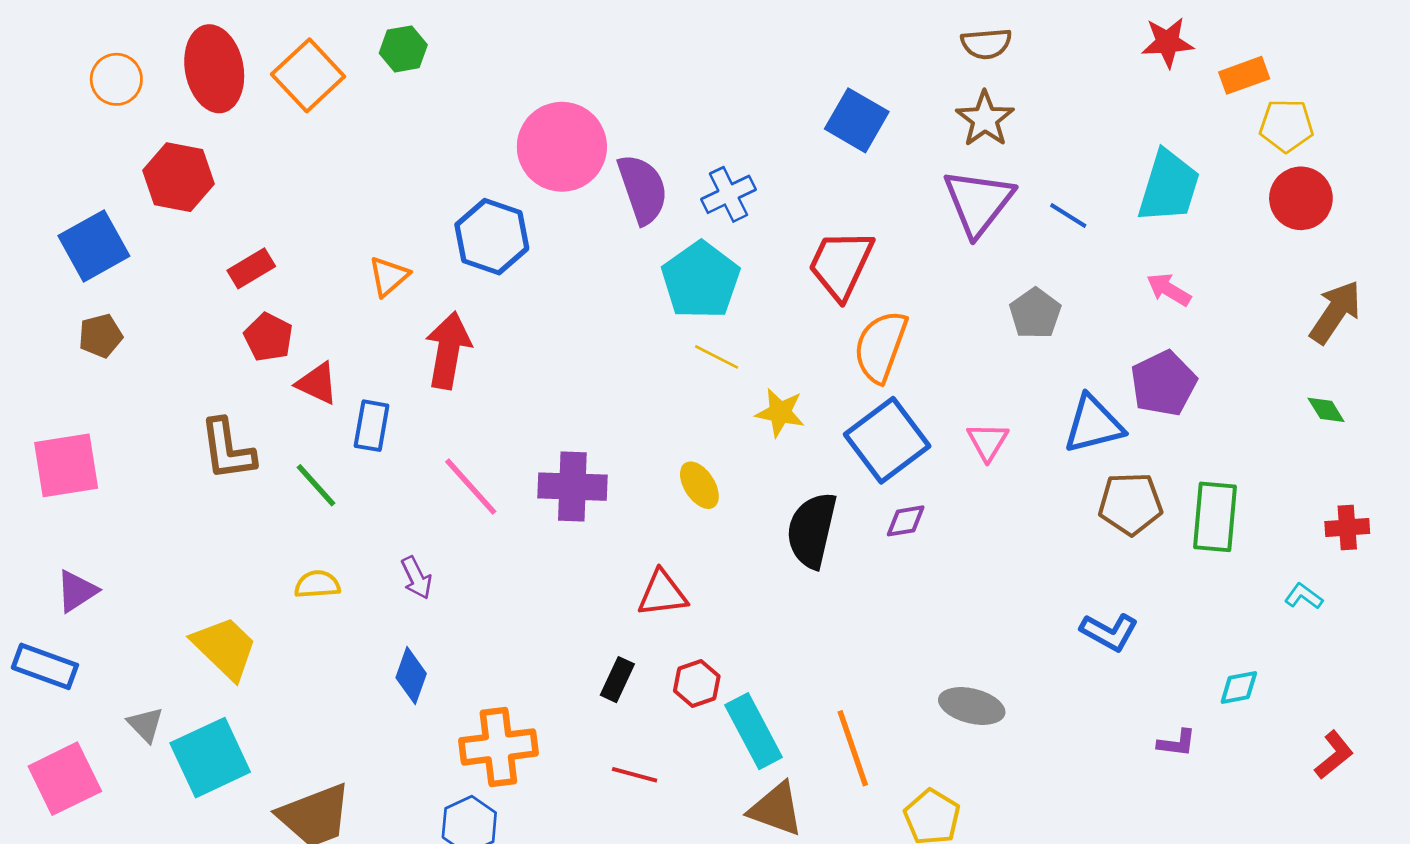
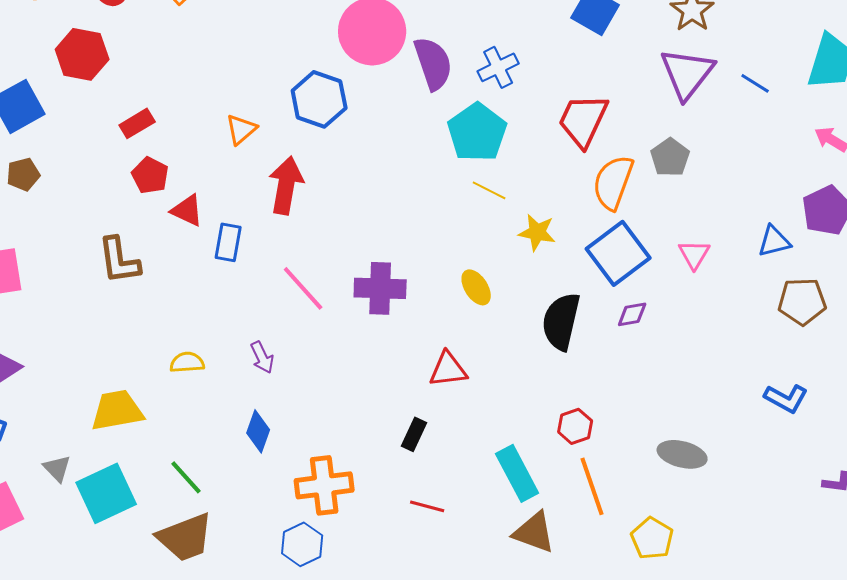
gray pentagon: (1035, 313) -> (670, 157), moved
blue triangle: (1093, 424) -> (774, 241), size x0.7
green line: (316, 485) -> (186, 477), moved
yellow trapezoid: (225, 648) -> (117, 410), turned -54
red hexagon: (697, 684) -> (575, 426), moved

